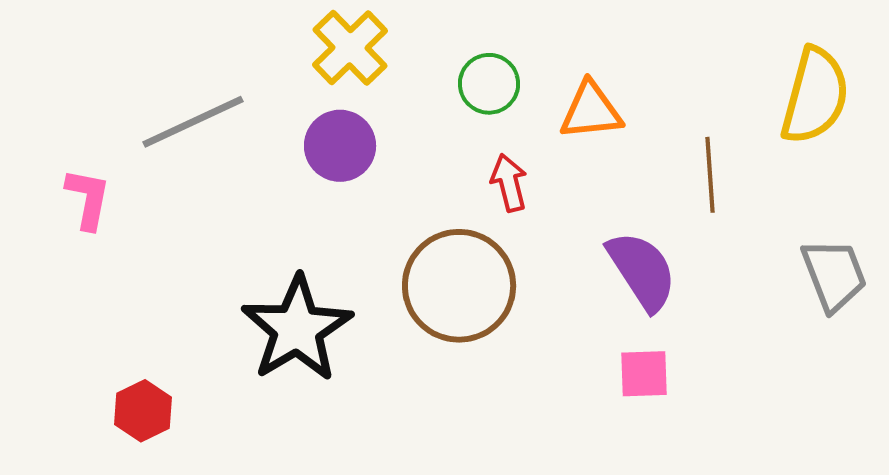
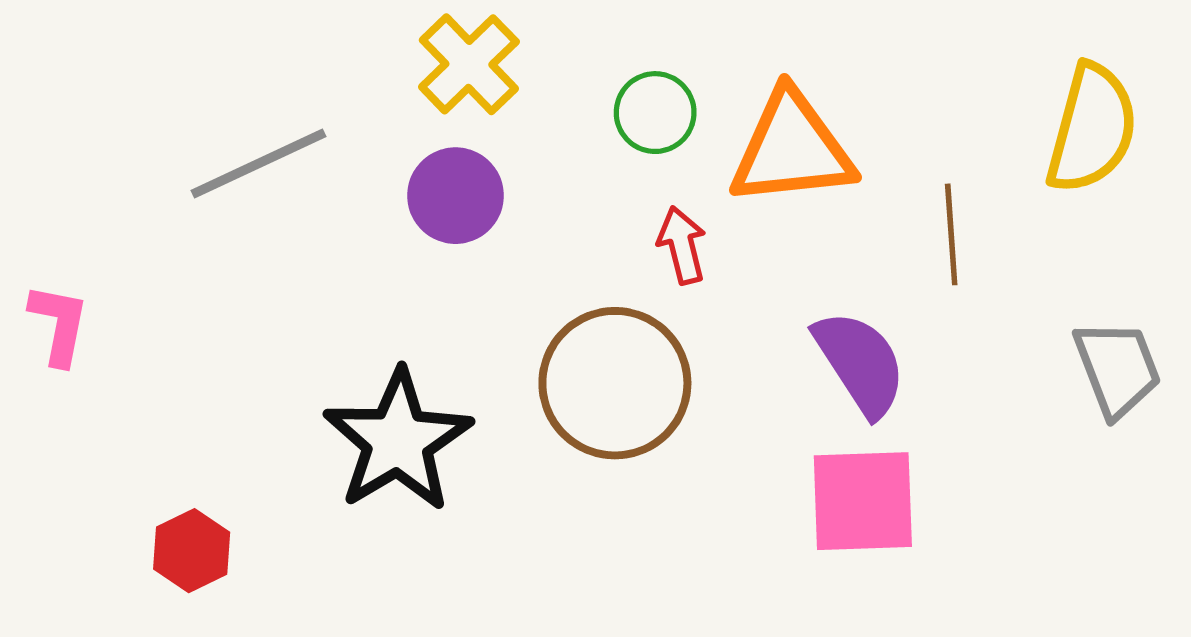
orange triangle: (591, 111) -> (792, 149), size x1.5
pink L-shape: (88, 199) -> (59, 324), moved
pink square: (644, 374) -> (863, 501), size x1.6

